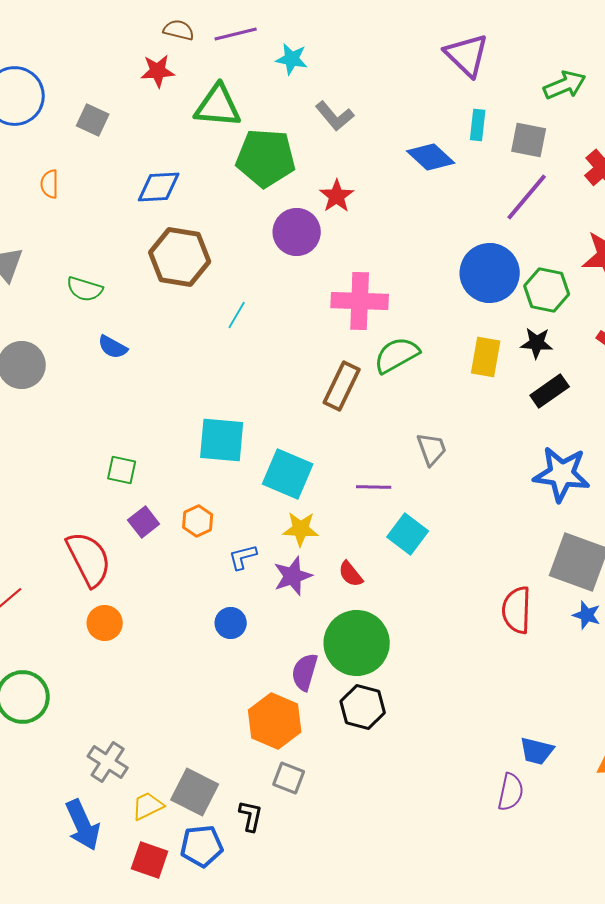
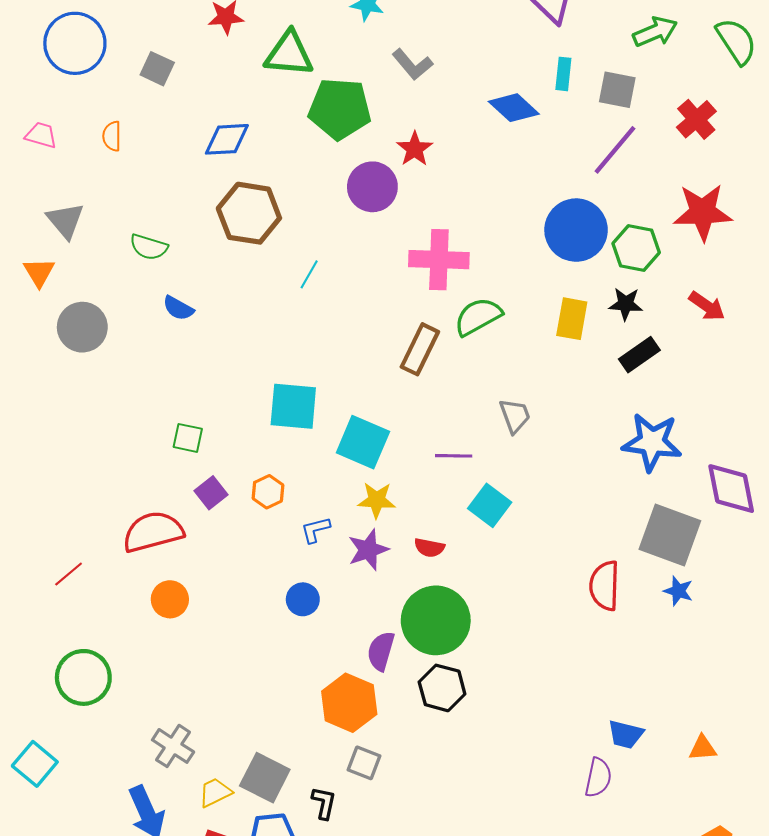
red semicircle: (89, 559) -> (153, 532), turned -78
red semicircle: (351, 574) -> (429, 548), turned -40

